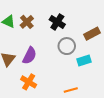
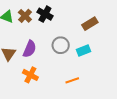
black cross: (57, 22) -> (45, 14), moved
gray circle: (67, 46) -> (61, 45), moved

